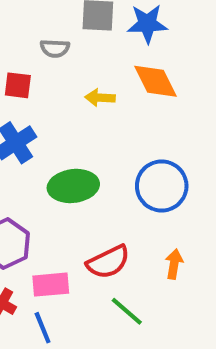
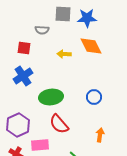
blue circle: (162, 186) -> (94, 97), size x0.6
red semicircle: (108, 262) -> (59, 124), moved, turned 75

